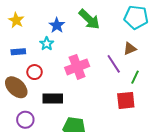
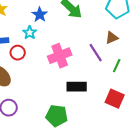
red circle: (34, 72) -> (18, 53), moved
black rectangle: (53, 98) -> (77, 87), moved
red square: (126, 100) -> (115, 99), moved, turned 30

